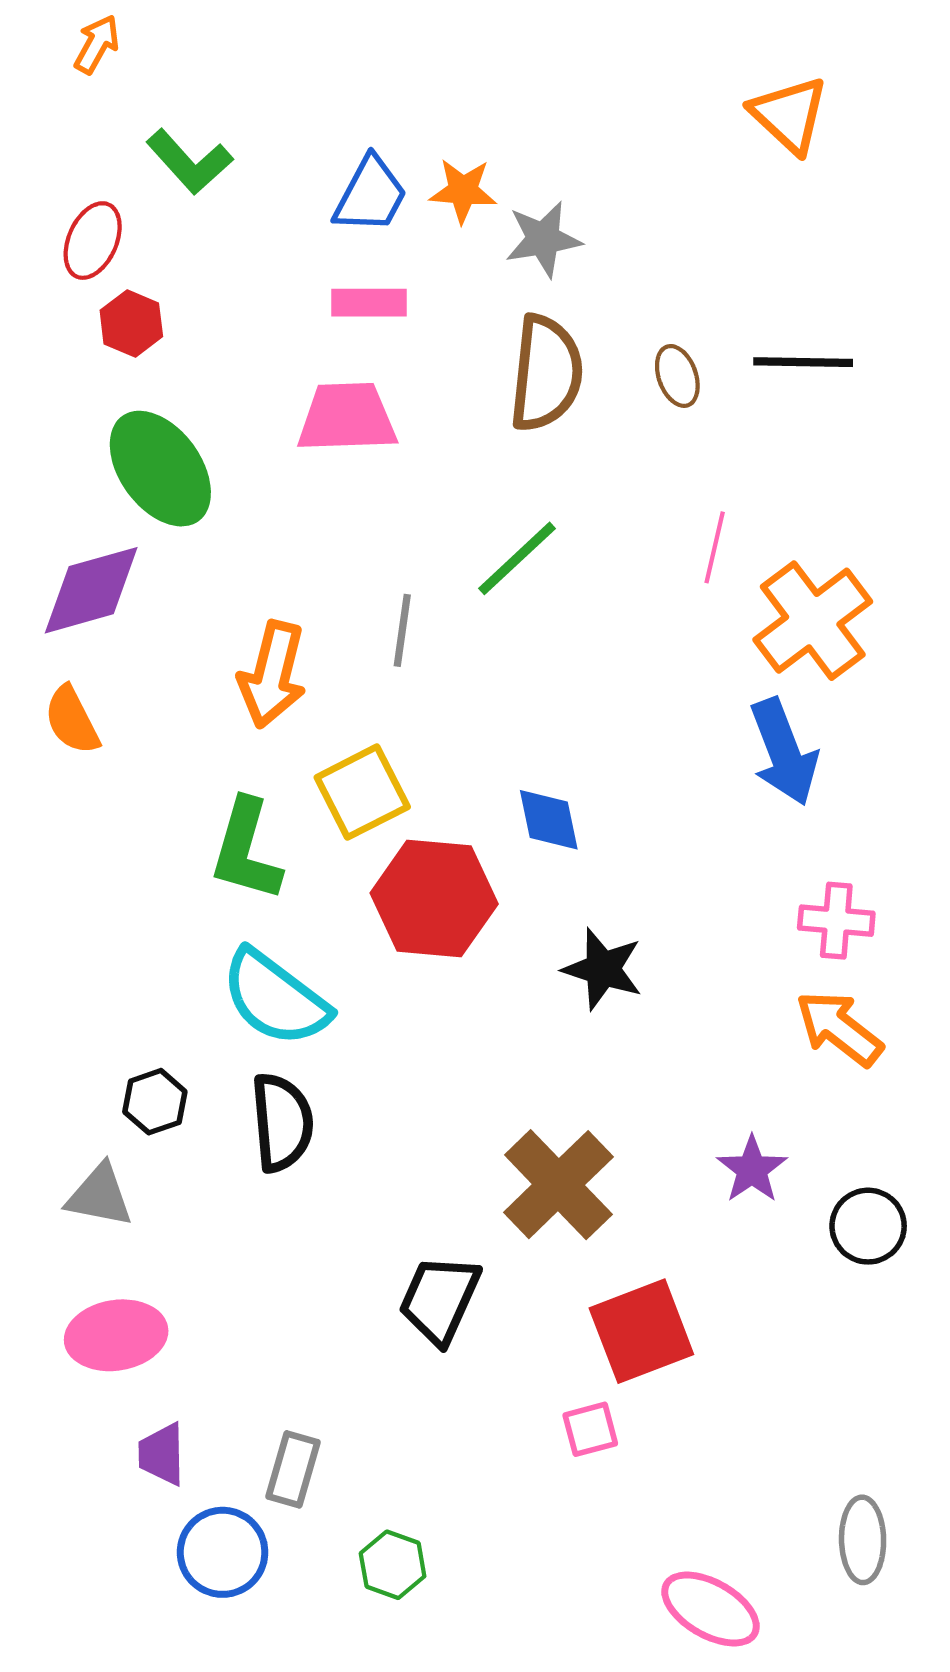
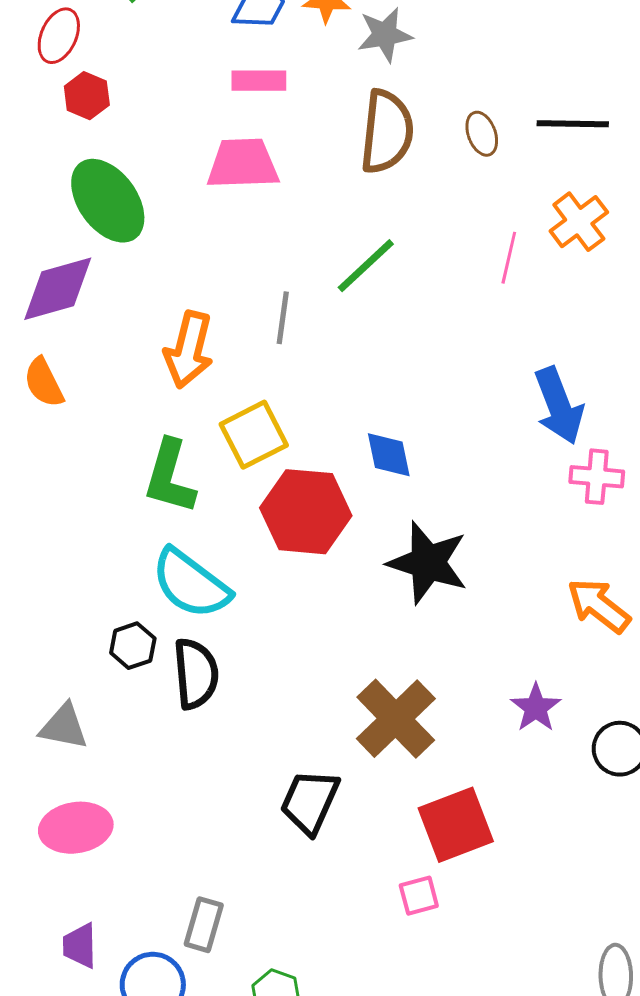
orange cross: (813, 621) -> (579, 222), moved, size x0.7
pink cross: (836, 921) -> (597, 477), moved
black star: (603, 969) -> (428, 563), size x1.4
black hexagon: (155, 1102) -> (133, 646), moved
purple trapezoid: (162, 1454) -> (80, 946), moved

